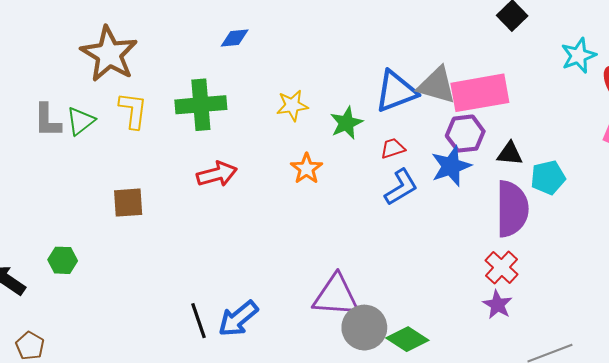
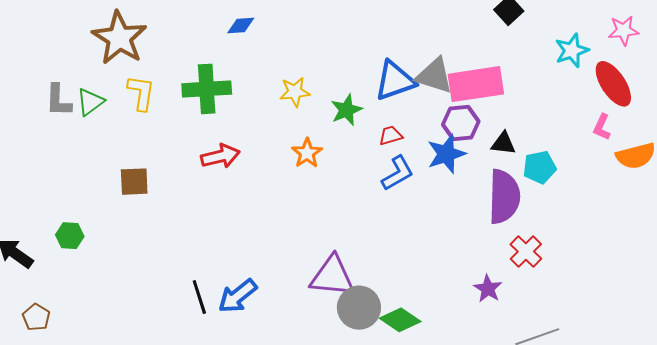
red cross: (502, 267) -> (526, 251), moved

